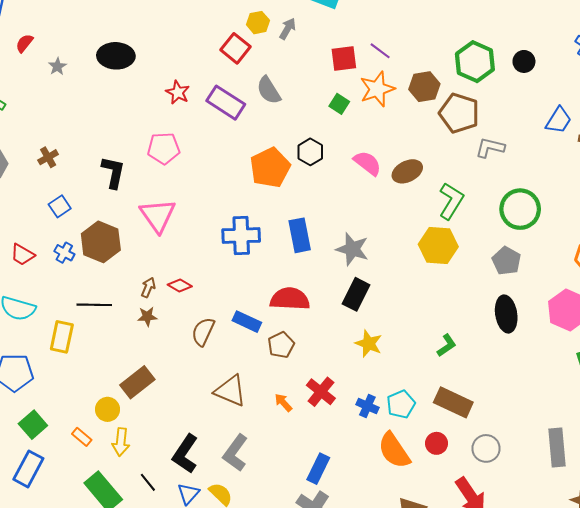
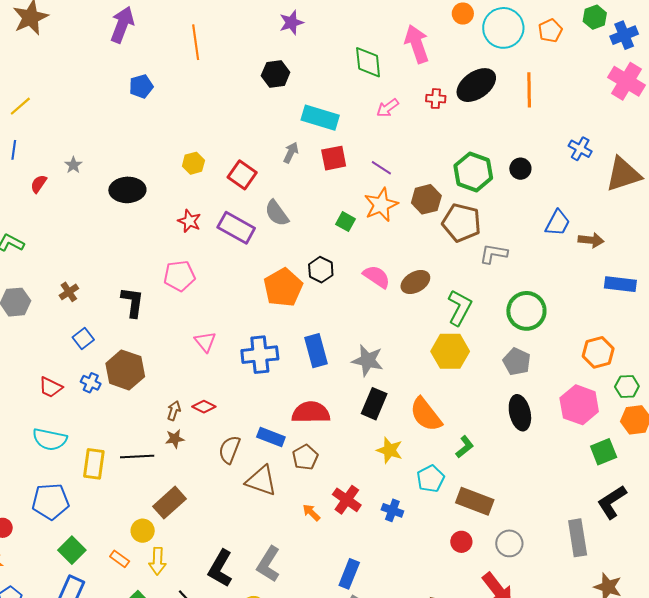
yellow hexagon: (258, 23) -> (193, 163), moved
red square: (344, 59) -> (334, 158), moved
gray star: (57, 66) -> (73, 165), moved
pink triangle: (158, 215) -> (205, 342), moved, size x0.6
black line: (94, 305) -> (137, 456), moved
brown triangle: (230, 391) -> (261, 481), moved
cyan pentagon: (401, 404) -> (431, 479), moved
orange semicircle: (394, 450) -> (426, 414), moved

